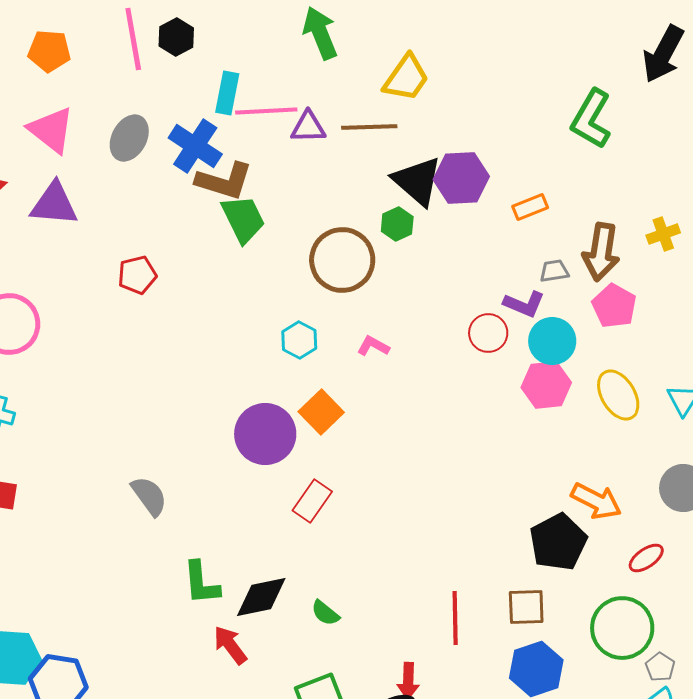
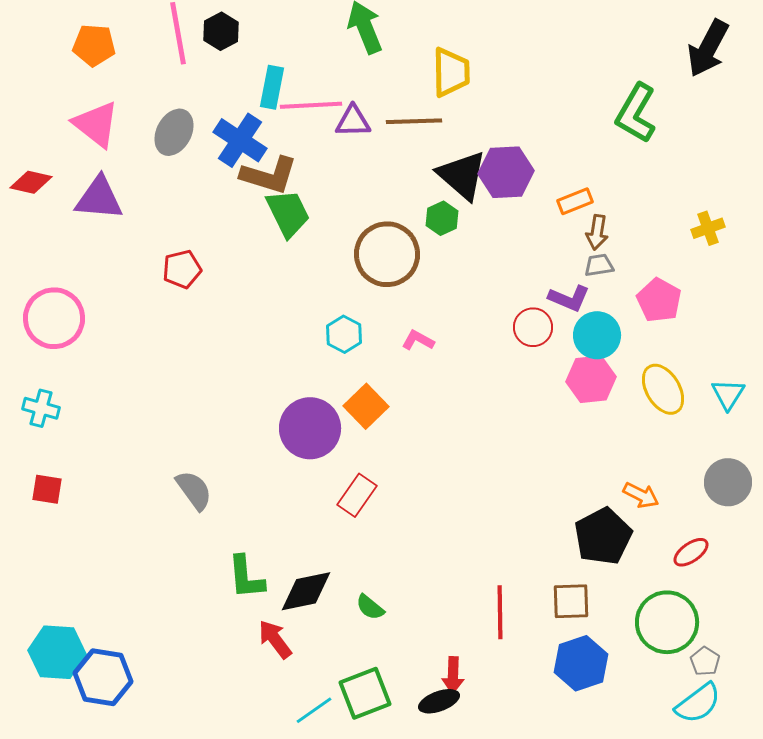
yellow trapezoid: (406, 78) -> (451, 72), turned -36
brown arrow: (601, 252) -> (597, 232), moved, size x0.6
orange arrow: (596, 501) -> (641, 495), size x0.7

